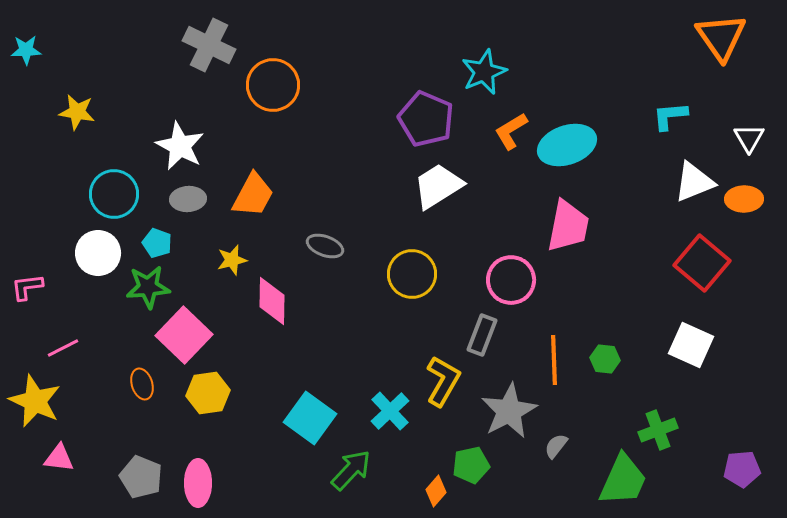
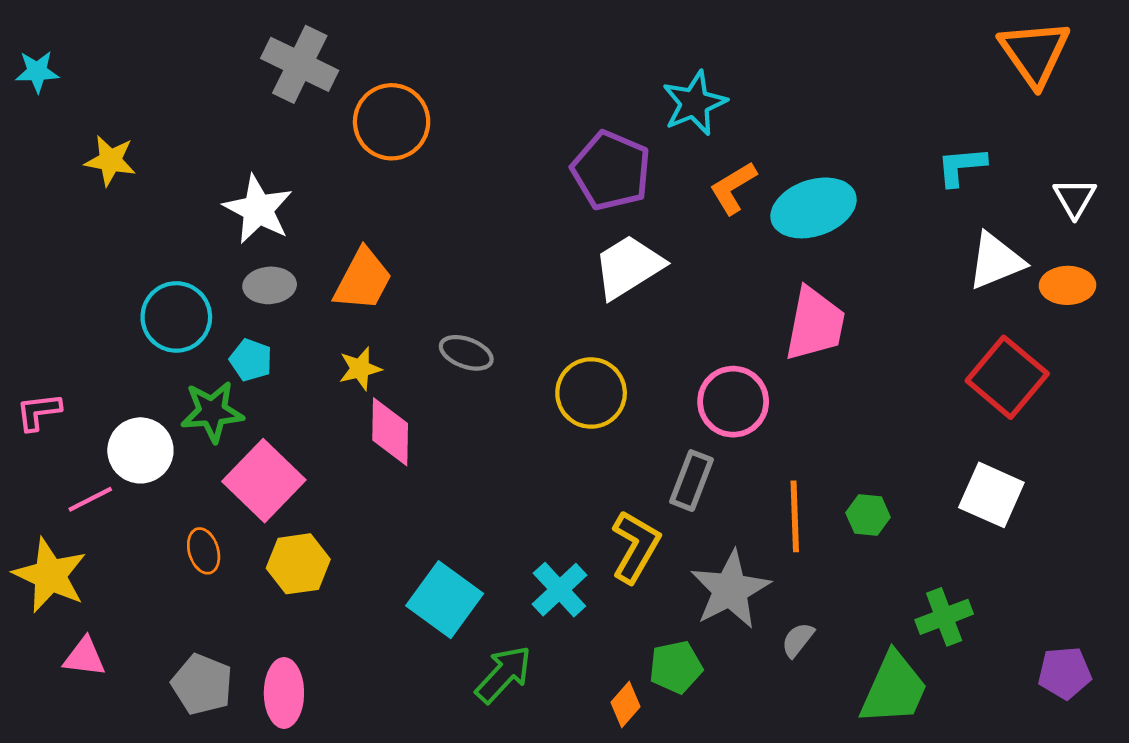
cyan circle: (114, 194) -> (176, 317), moved
cyan pentagon: (157, 243) -> (251, 360), moved
white circle: (98, 253) -> (140, 450), moved
yellow star: (232, 260) -> (360, 369), moved

